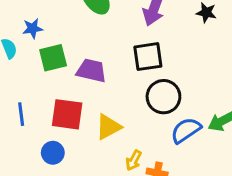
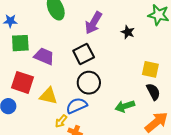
black square: (148, 57) -> (84, 54), turned -30
yellow triangle: (108, 127) -> (48, 96), turned 30
blue semicircle: (186, 130) -> (77, 106), moved

